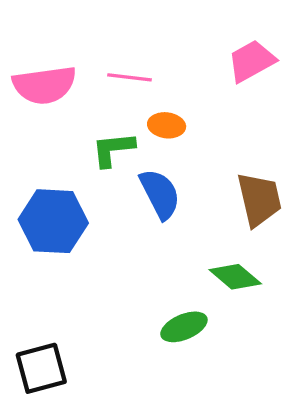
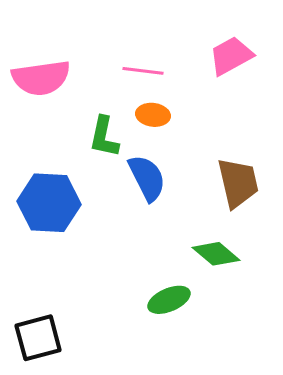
pink line: (129, 77) -> (143, 71), moved
green L-shape: (113, 149) -> (104, 137), turned -72

